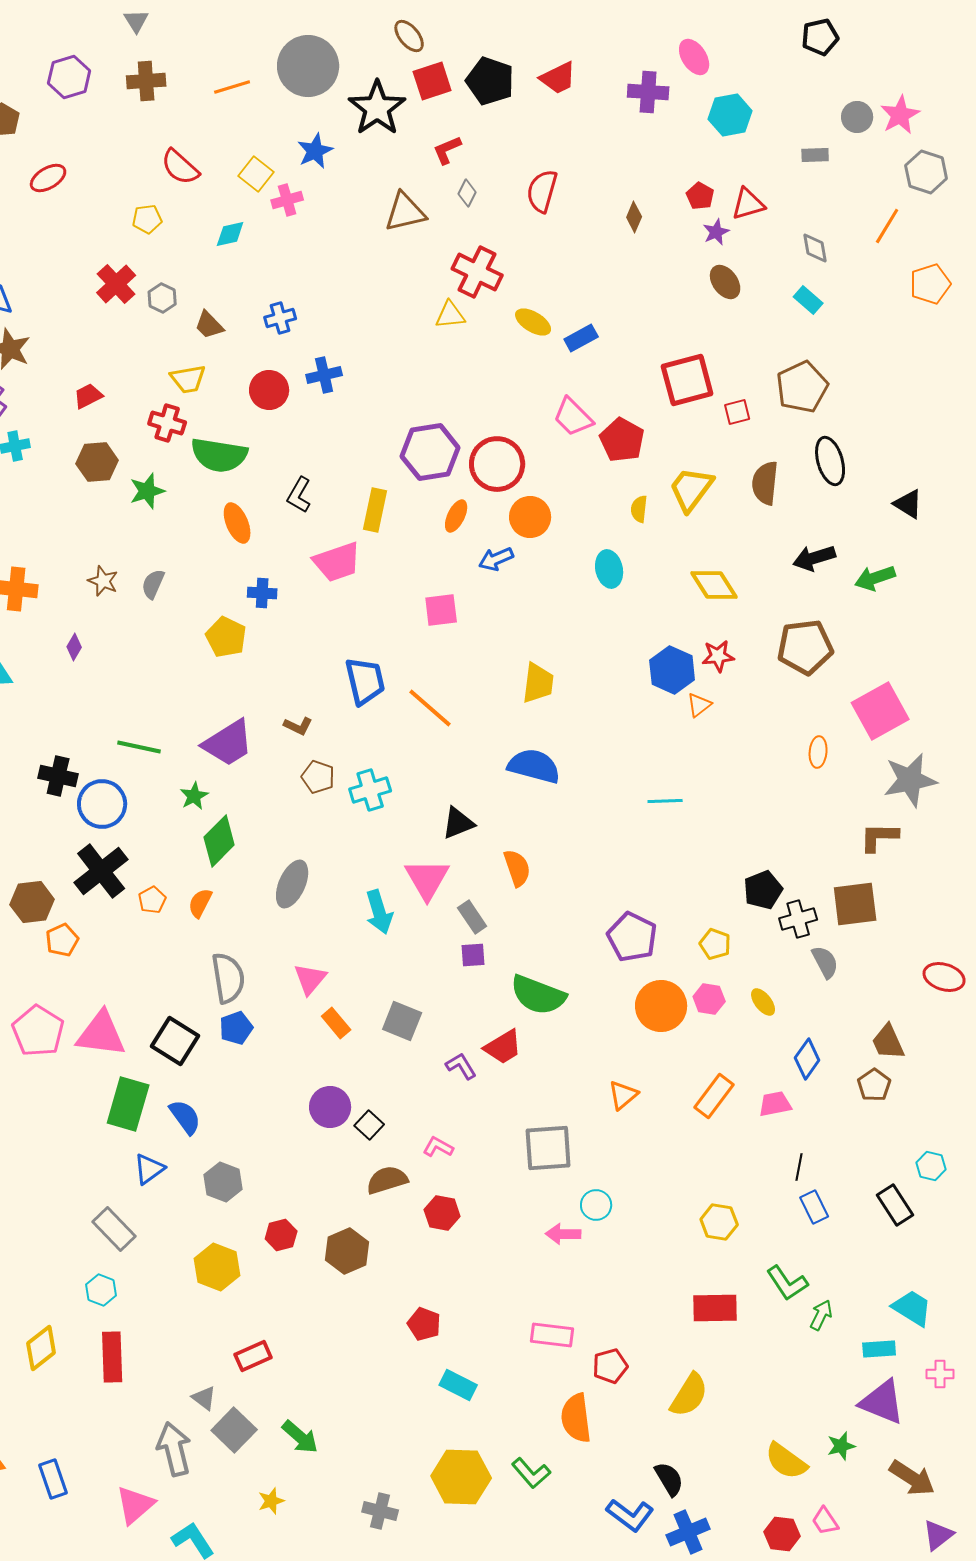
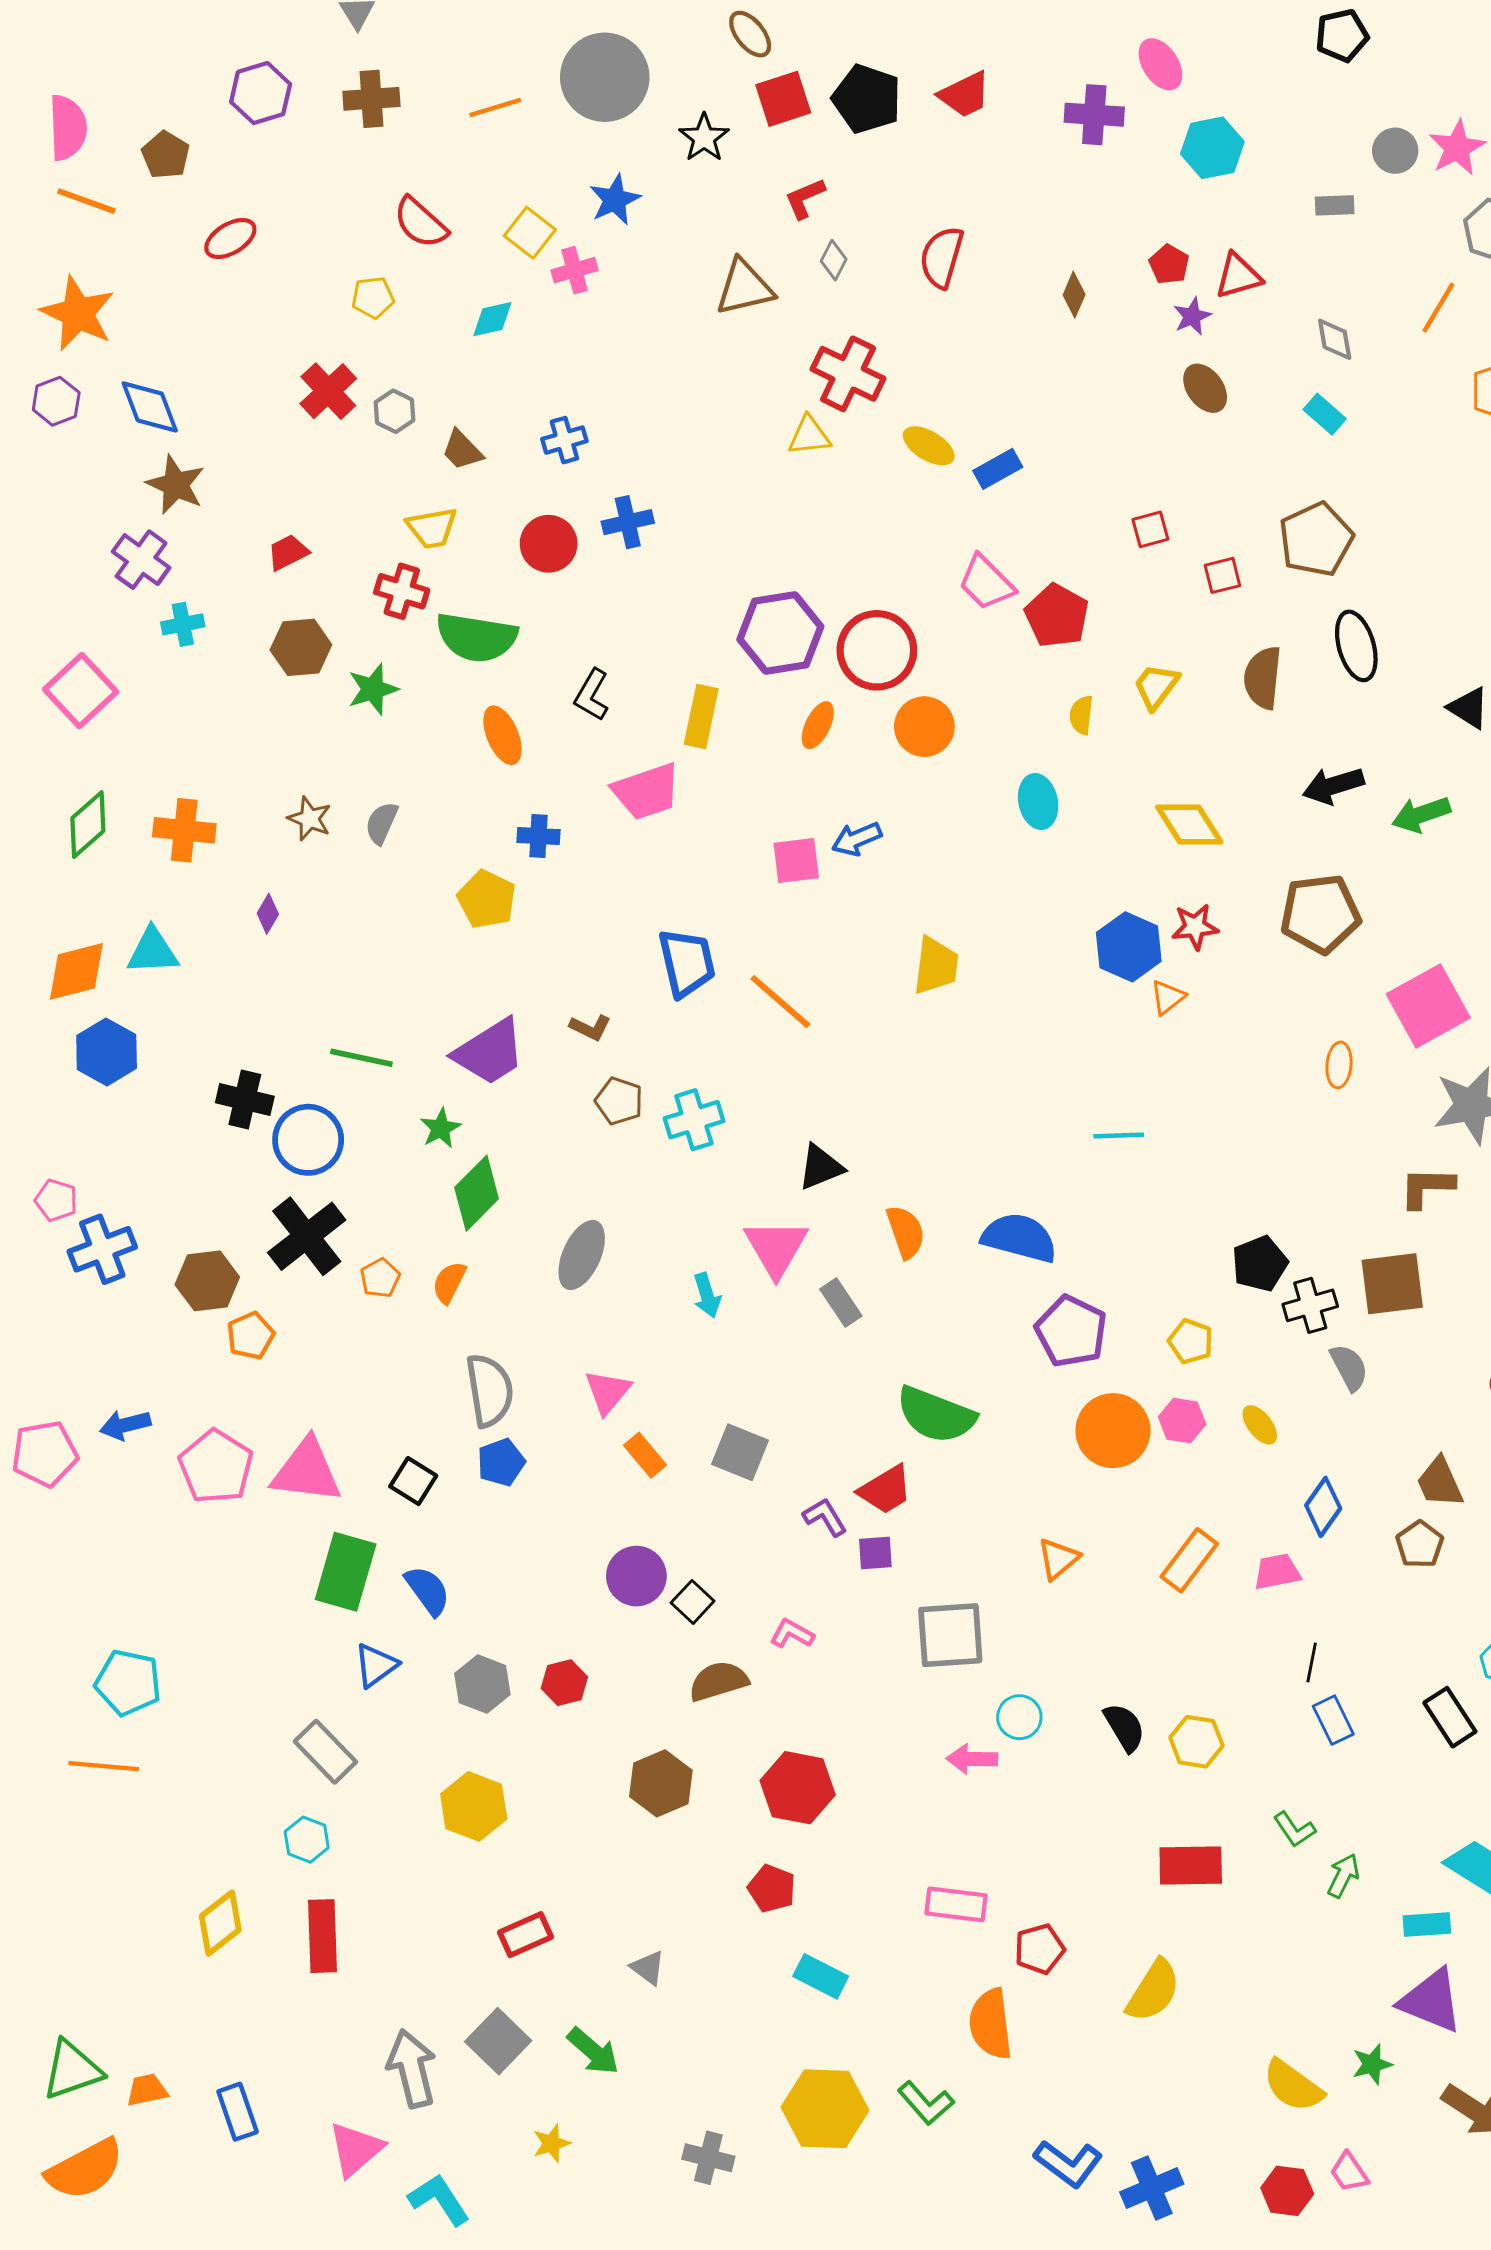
black star: (377, 108) -> (704, 138), size x0.6
red square: (687, 380) -> (1150, 529), size x0.5
yellow trapezoid: (691, 489) -> (1156, 686), size x0.7
blue arrow: (496, 559) -> (857, 839), moved
blue semicircle: (534, 766) -> (1019, 1238), moved
cyan arrow: (379, 912) -> (707, 1295), size x0.7
purple square: (473, 955) -> (875, 1553), moved
black square: (175, 1041) -> (413, 1481), size x0.7
red hexagon: (442, 1213) -> (798, 1788), moved, size x1.4
red hexagon: (281, 1235) -> (564, 1683), moved
green L-shape: (787, 1283) -> (1294, 1829), size x0.7
gray triangle: (204, 1398) -> (648, 1968), moved
black semicircle: (669, 1479) -> (1124, 1727), moved

